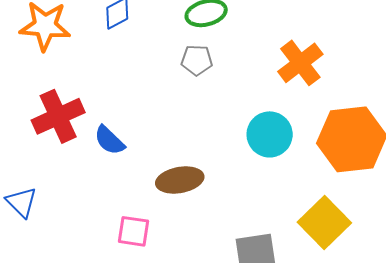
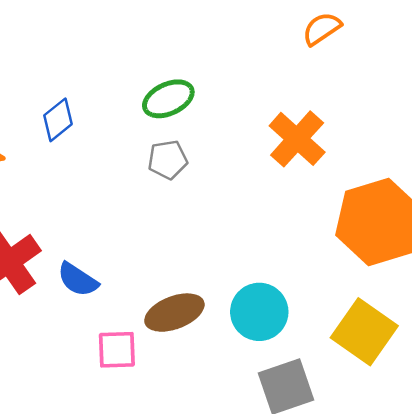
cyan circle: (270, 134) -> (259, 312), moved
pink square: (134, 231) -> (117, 350), moved

